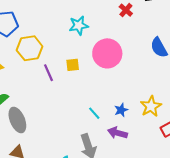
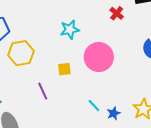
purple line: (49, 73) -> (43, 91), moved
cyan line: (94, 113) -> (94, 106), moved

